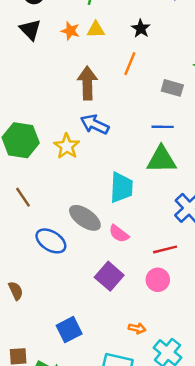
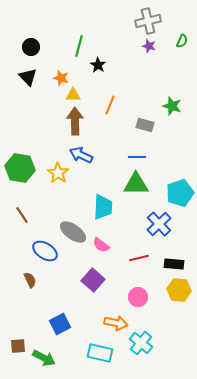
black star: (141, 28) -> (98, 65), moved
yellow triangle: (96, 30) -> (73, 95), moved
pink circle: (158, 280) -> (138, 297), moved
brown semicircle: (16, 291) -> (30, 280), moved
orange arrow: (137, 328) -> (116, 323), size x1.6

